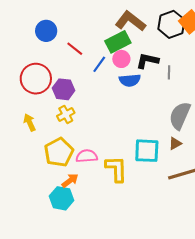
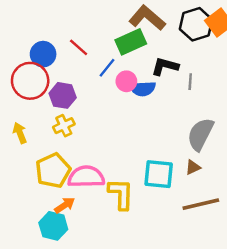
blue circle: (46, 31) -> (43, 54), moved
pink circle: (121, 59) -> (126, 81), moved
pink semicircle: (87, 156) -> (86, 177), size x1.4

